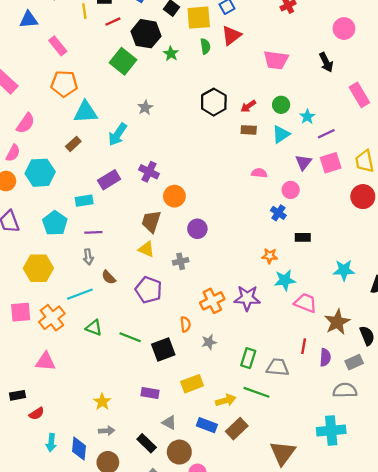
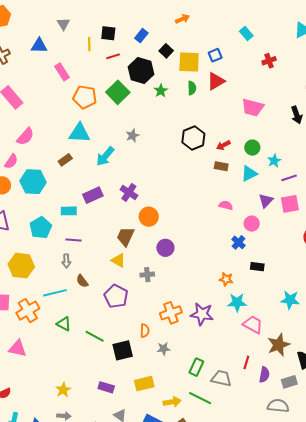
orange pentagon: (64, 84) -> (85, 97), moved

